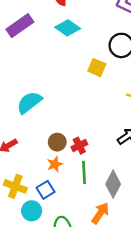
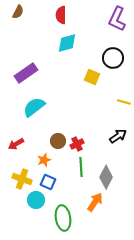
purple rectangle: (20, 26) -> (26, 73), moved
cyan diamond: (68, 28) -> (67, 43), turned -50
orange star: (55, 164) -> (44, 160), moved
blue square: (46, 190) -> (48, 182), turned -35

